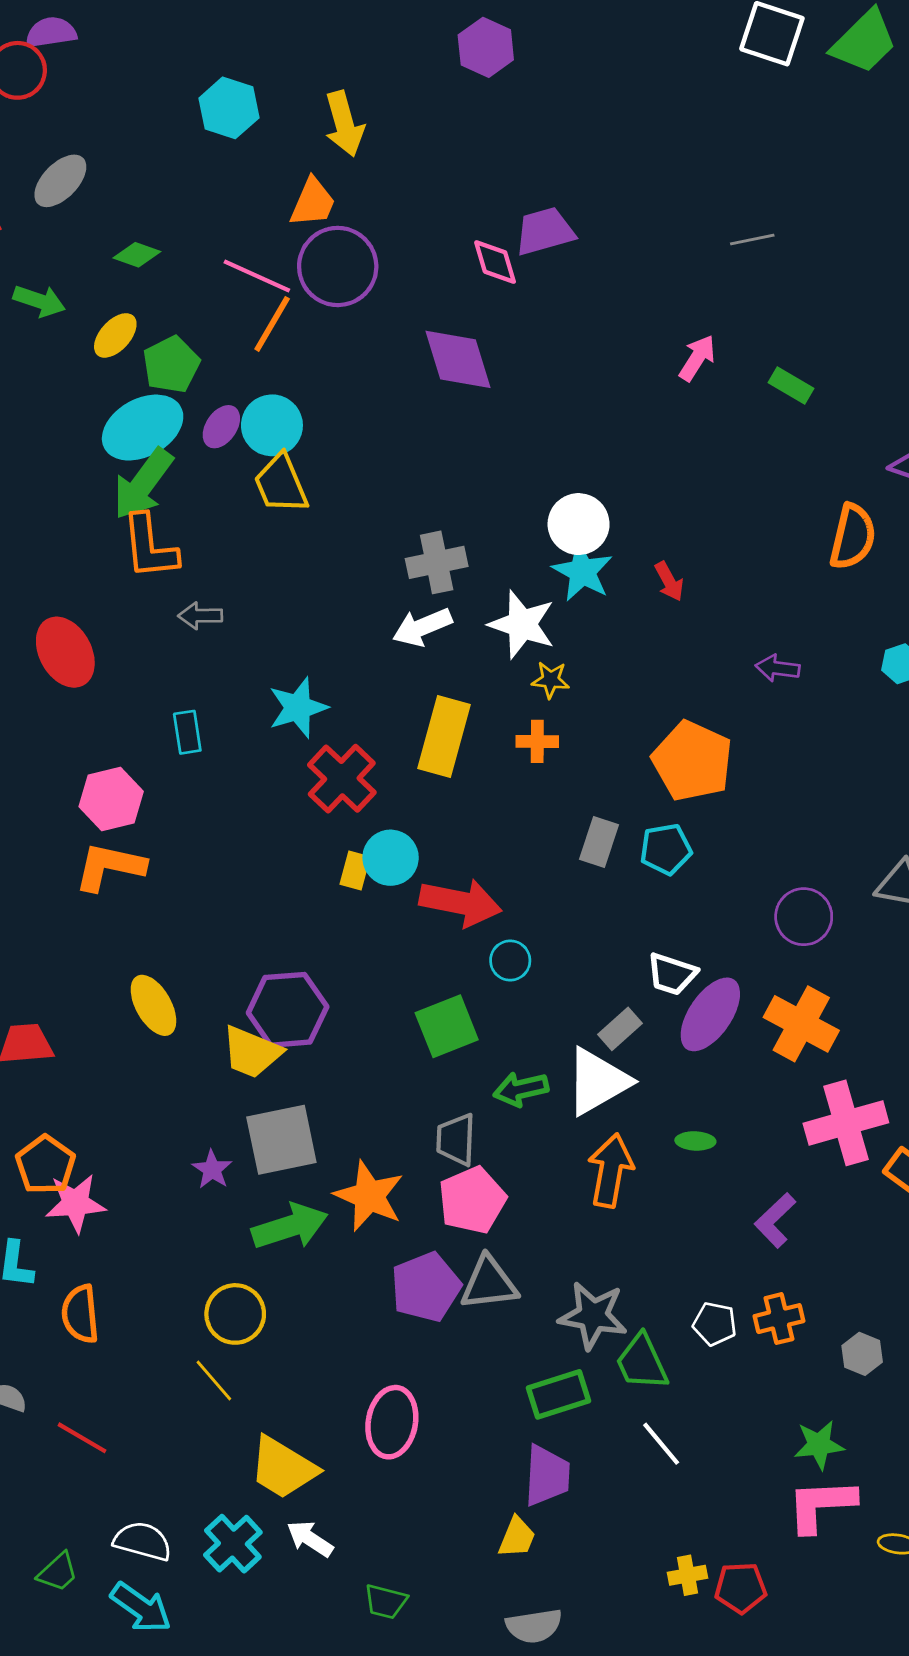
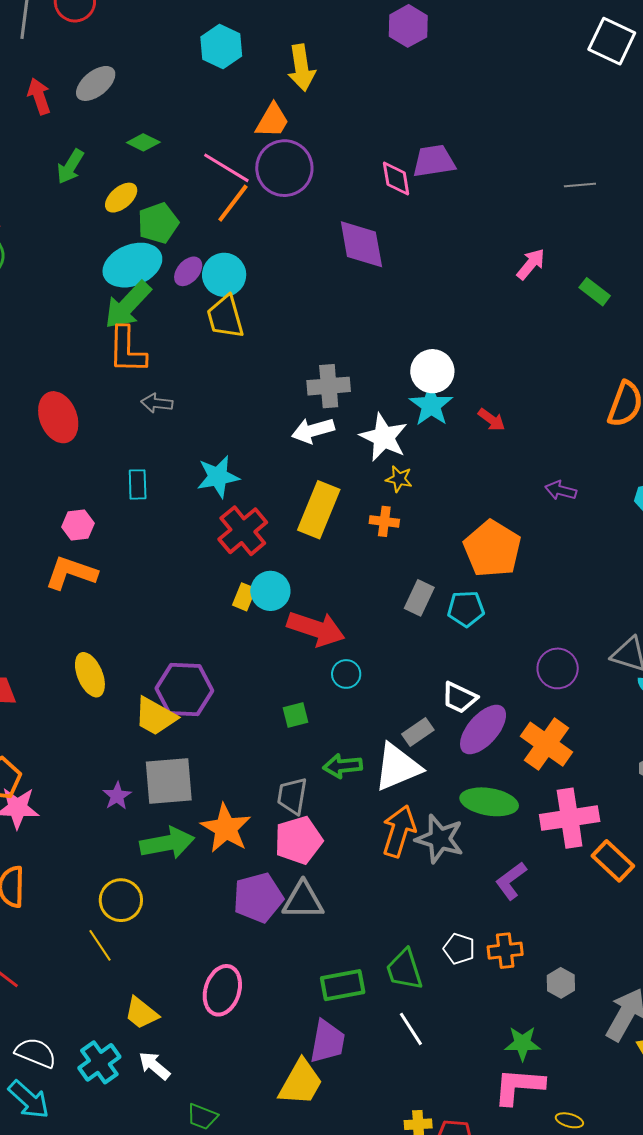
green arrow: (39, 301) -> (70, 167), turned 96
red arrow: (669, 581) -> (491, 420), turned -32
pink hexagon: (111, 799) -> (78, 525), size x0.7
green square: (447, 1026) -> (295, 715), size x0.6
green ellipse: (695, 1141) -> (489, 802), moved, size x2.0
gray star: (593, 1316) -> (440, 839), moved
yellow trapezoid: (283, 1468) -> (141, 1013), size x0.7
yellow trapezoid: (517, 1537) -> (301, 1083), size x1.6

